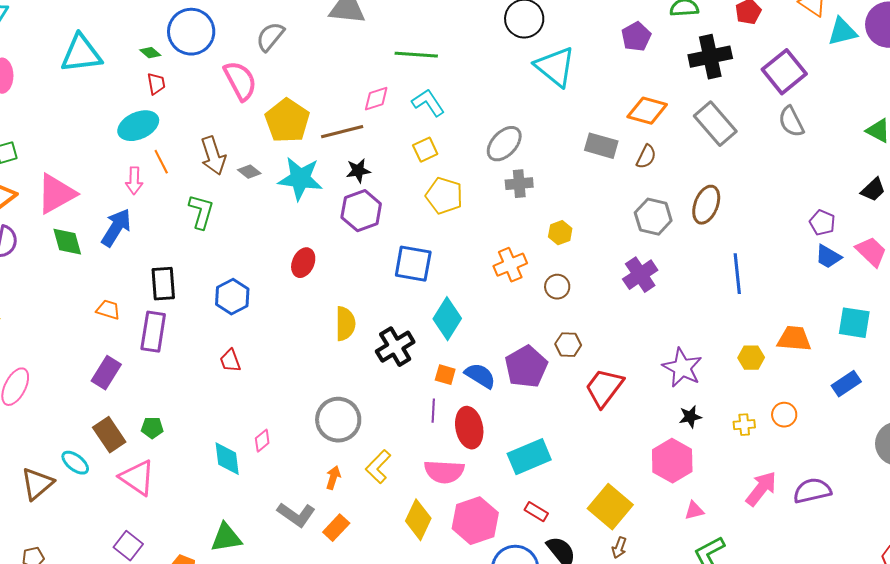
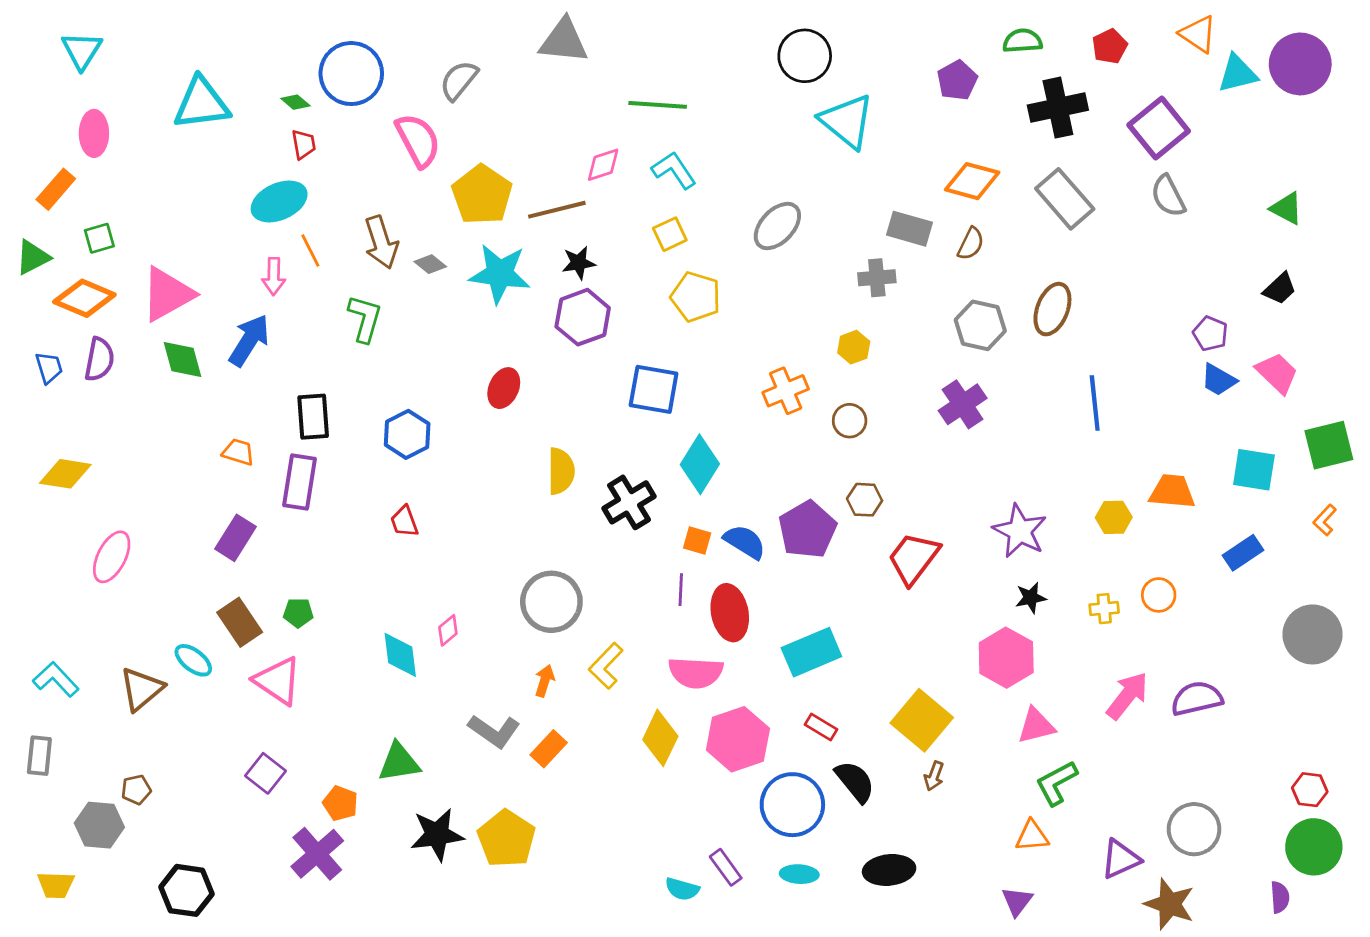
gray cross: (519, 184) -> (877, 278), moved
pink triangle: (694, 511) -> (1036, 726), size x1.4

